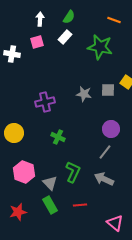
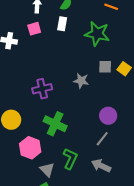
white rectangle: (65, 37) -> (62, 24), turned -32
gray square: (108, 90) -> (105, 67), moved
green cross: (58, 137) -> (55, 124), size x1.6
pink hexagon: (24, 172) -> (30, 148), moved

